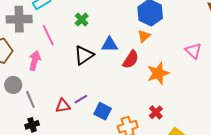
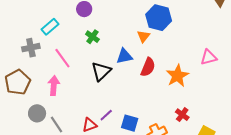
gray cross: (19, 19) -> (31, 48), size x0.7
orange triangle: (144, 36) -> (144, 36), moved
pink triangle: (193, 51) -> (209, 57), moved, turned -48

